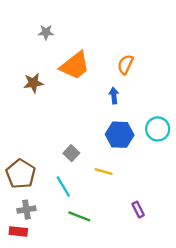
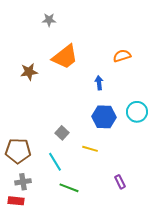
gray star: (46, 32) -> (49, 20), moved
orange semicircle: (125, 64) -> (122, 56), moved, turned 48
brown pentagon: (21, 174) -> (18, 151), turned -30

